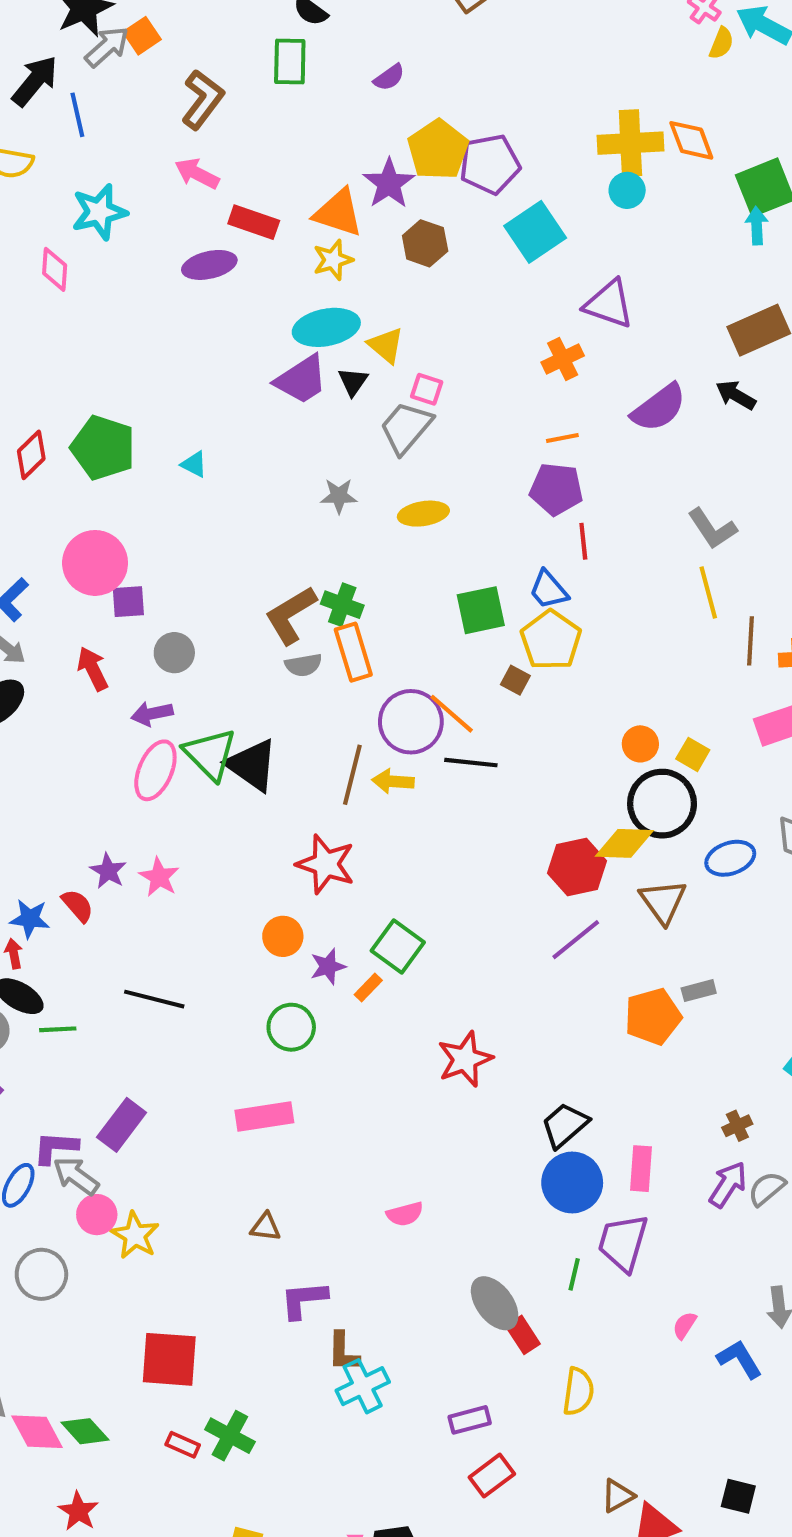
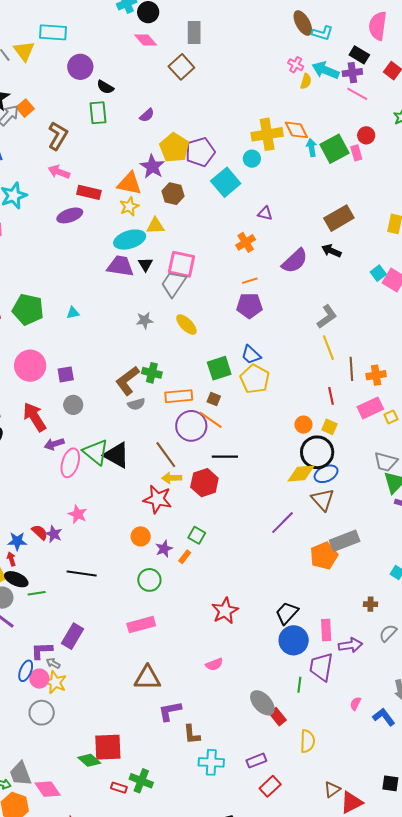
cyan circle: (627, 190) -> (252, 159), moved
cyan arrow: (757, 226) -> (312, 148), moved
purple triangle: (609, 304) -> (265, 213), size x0.6
yellow triangle: (386, 345) -> (155, 226), moved, turned -36
purple trapezoid: (301, 380) -> (120, 266), turned -132
pink square: (427, 389) -> (181, 264), size x1.8
cyan triangle: (194, 464) -> (73, 313), turned -32
yellow ellipse: (423, 514) -> (186, 325), turned 60
gray L-shape: (712, 529) -> (327, 317), turned -85
red line: (583, 541) -> (331, 396), moved
purple square: (128, 602) -> (66, 374), moved
orange rectangle: (353, 652) -> (179, 396), moved, turned -72
red arrow: (93, 669) -> (35, 417), size x1.4
brown square: (515, 680) -> (214, 399), moved
purple arrow: (152, 714) -> (54, 444), moved
black line: (471, 763) -> (225, 457), moved
brown line: (352, 775) -> (166, 455), turned -44
yellow arrow: (393, 781) -> (172, 478), moved
blue ellipse: (730, 858) -> (326, 474), moved
red hexagon: (577, 867) -> (204, 483), moved
purple star: (108, 871) -> (54, 534), moved
green square: (398, 946) -> (197, 535), size x0.7
gray rectangle: (699, 991) -> (345, 541), size x1.8
red star: (465, 1059) -> (225, 611), moved
brown cross: (737, 1126) -> (370, 604), turned 32
gray arrow: (76, 1176) -> (53, 663), size x0.6
purple arrow: (728, 1185) -> (350, 645), moved, turned 55
pink circle: (97, 1215) -> (39, 679), moved
brown triangle: (265, 1227) -> (147, 678), size x1.8
yellow star: (135, 1235) -> (55, 682), moved
cyan cross: (363, 1386) -> (211, 762), moved, turned 35
green diamond: (85, 1431) -> (89, 760), moved

